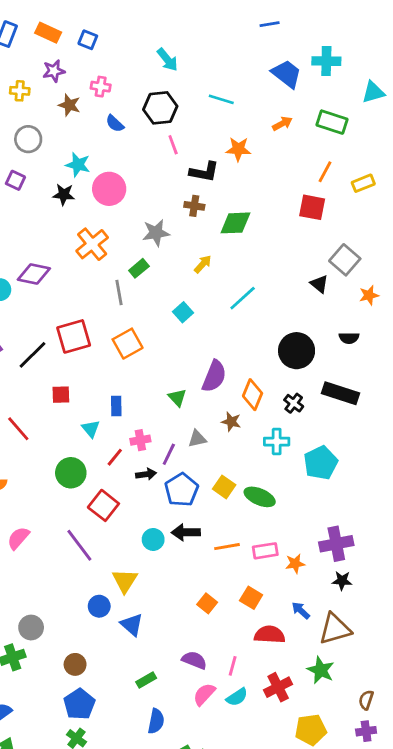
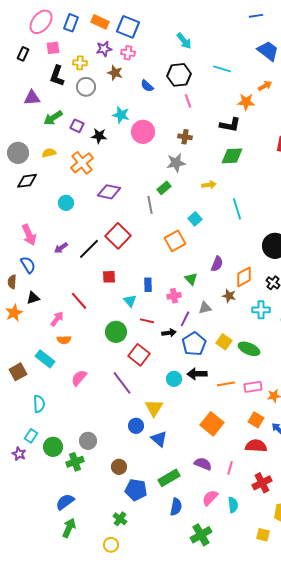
blue square: (88, 40) -> (128, 27), size x1.6
pink cross: (101, 87) -> (128, 53), moved
gray circle: (28, 139) -> (86, 87), moved
orange star: (238, 149) -> (246, 102), moved
black L-shape: (204, 172) -> (230, 125), moved
black star: (64, 194) -> (99, 136), moved
brown cross: (194, 206) -> (185, 137), moved
orange cross: (92, 244) -> (82, 163), moved
yellow arrow: (203, 264) -> (209, 185), turned 40
purple diamond: (34, 274) -> (109, 192), moved
cyan line: (243, 298) -> (237, 209), turned -65
red square: (74, 336) -> (118, 236), turned -30
orange square: (128, 344) -> (175, 241), moved
purple semicircle: (214, 376) -> (217, 264), size x0.7
orange diamond: (253, 395) -> (244, 277), turned 40
pink cross: (140, 440) -> (174, 296), moved
red line: (115, 457) -> (147, 321), turned 64
orange square: (251, 598) -> (256, 420), moved
orange square: (207, 603) -> (212, 424), size x1.6
green rectangle: (146, 680) -> (169, 478), size x1.5
pink semicircle: (204, 694) -> (210, 498), moved
cyan semicircle: (237, 697) -> (233, 505), moved, turned -63
blue pentagon: (79, 704) -> (136, 490), moved, turned -30

